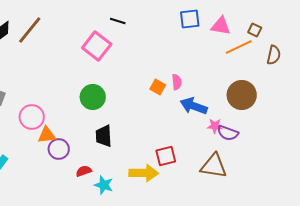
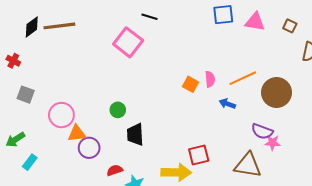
brown line: (30, 30) -> (59, 26), turned 44
orange line: (239, 47) -> (243, 78), moved
green circle: (93, 97) -> (118, 110), moved, size x0.6
blue arrow: (194, 106) -> (227, 104), size x0.6
pink star: (215, 126) -> (272, 143), moved

